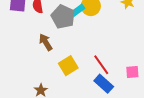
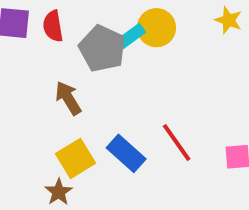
yellow square: (68, 66) -> (75, 158), moved
blue rectangle: (104, 84) -> (126, 153), moved

